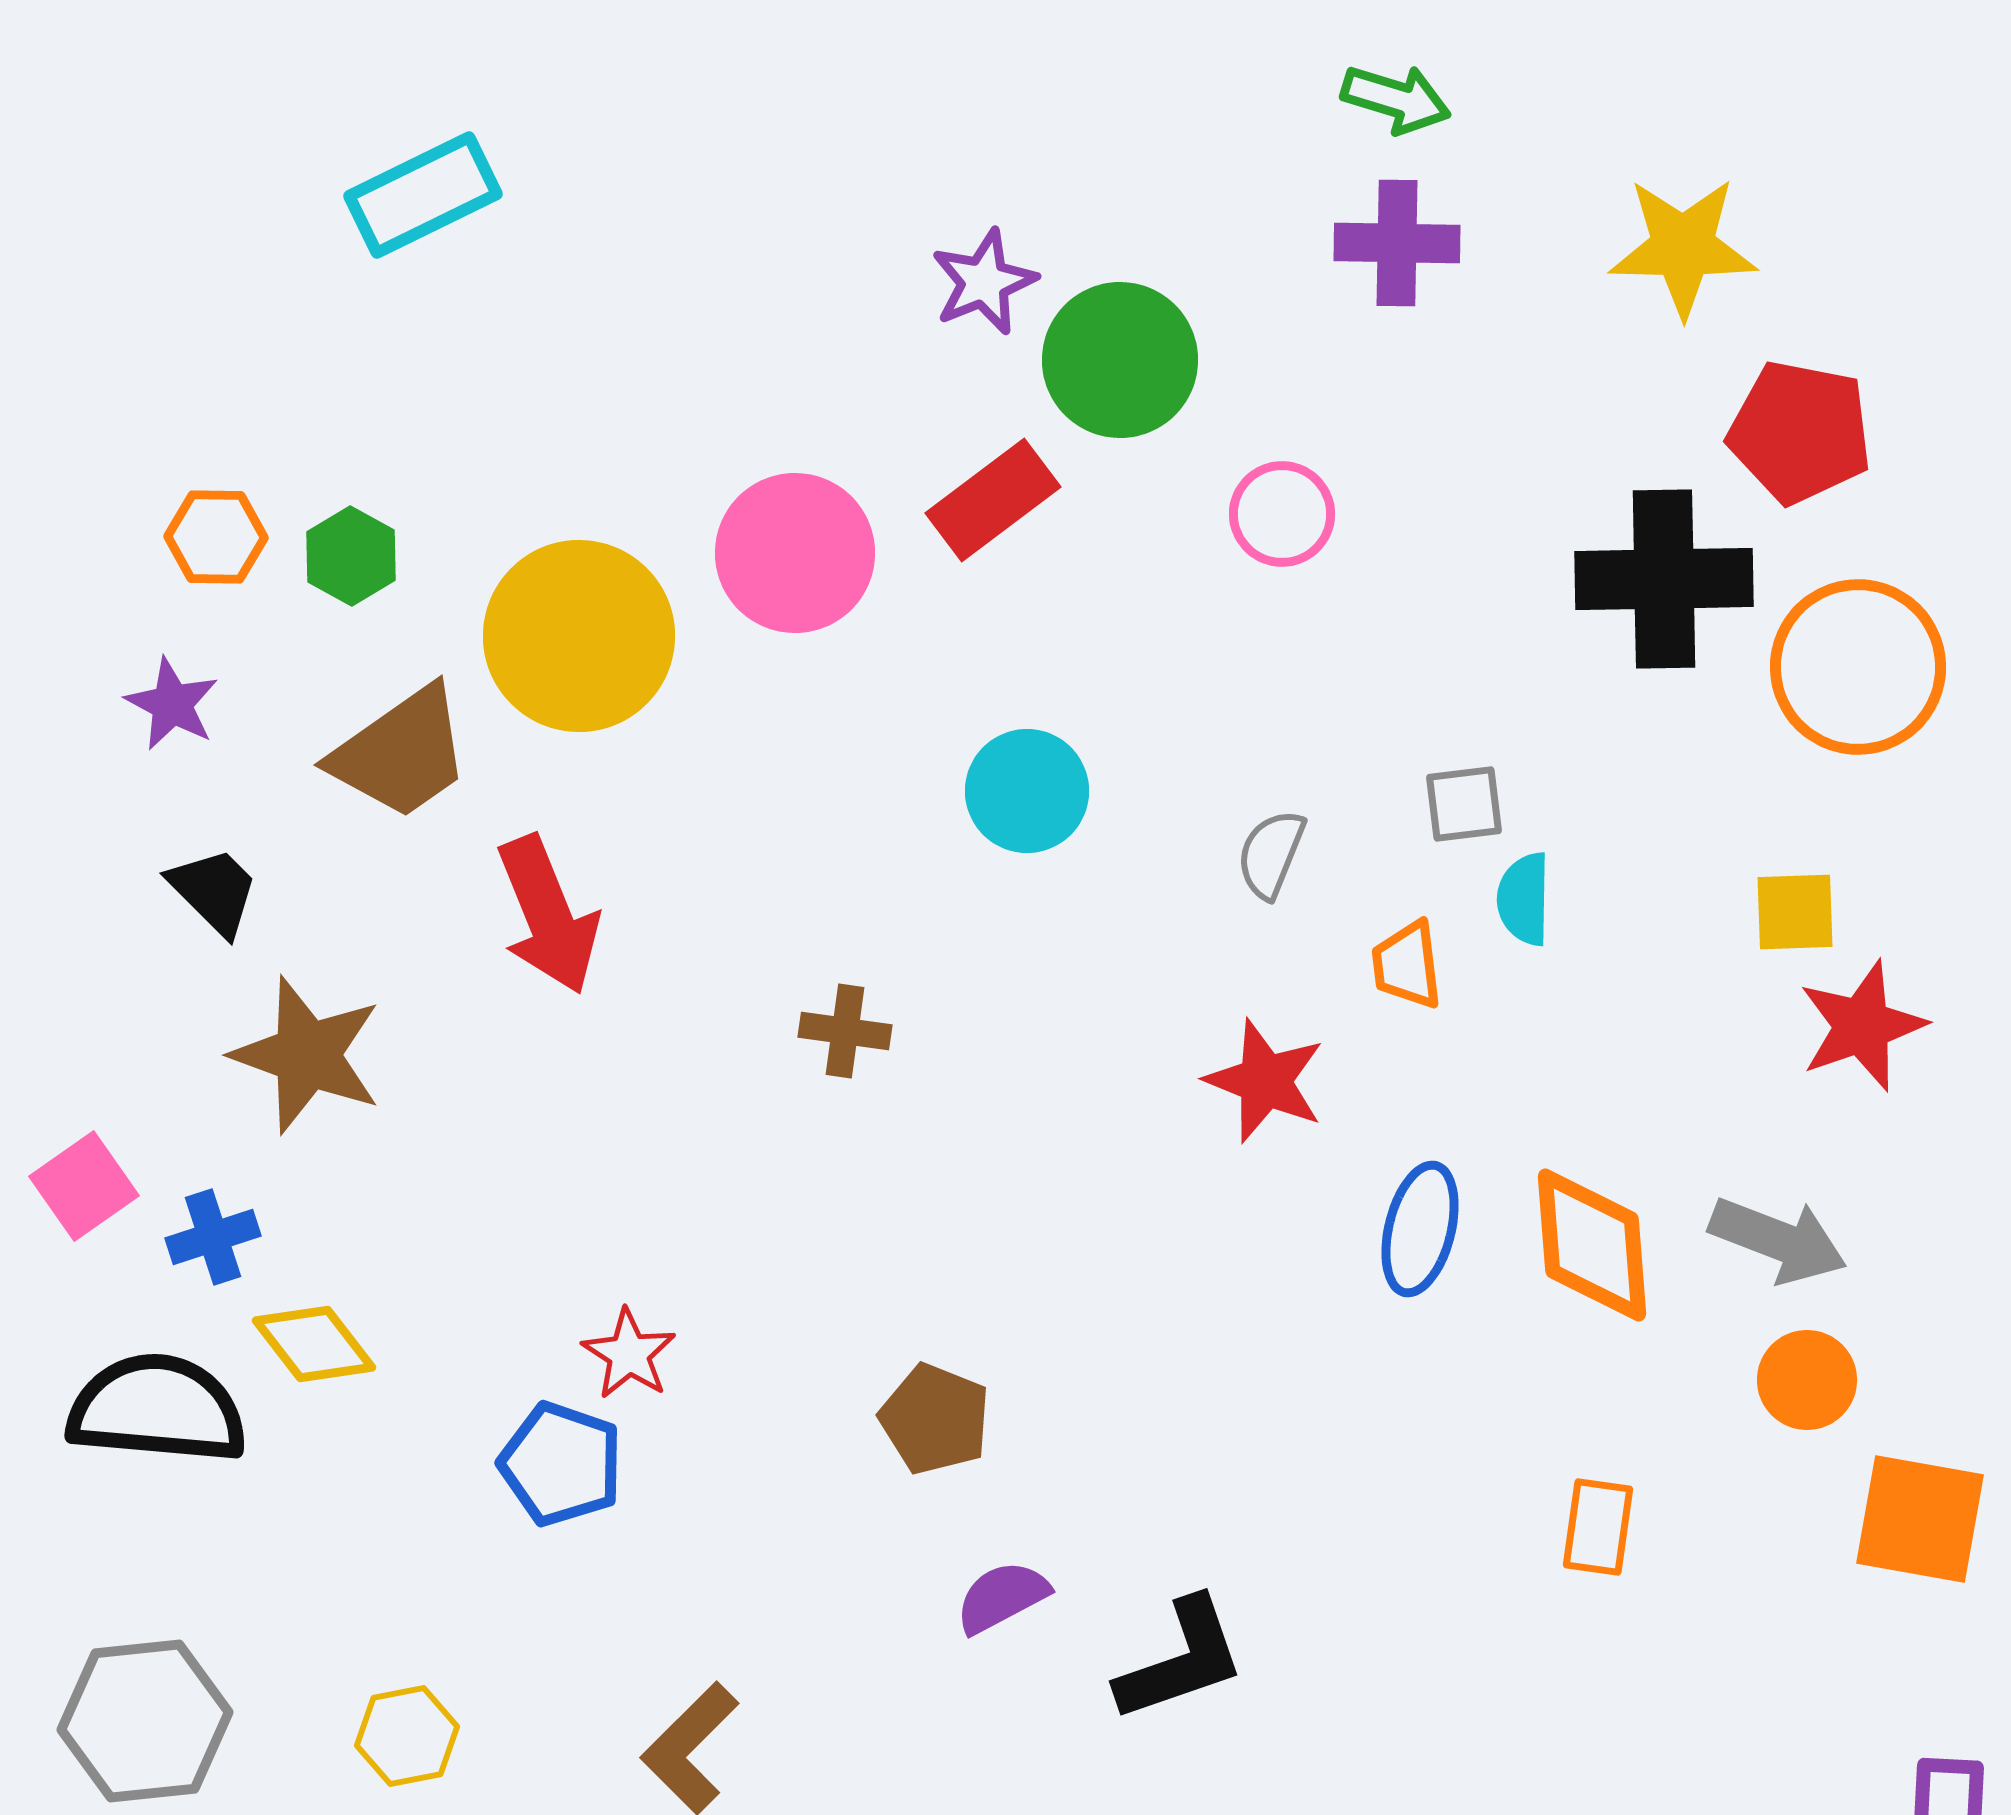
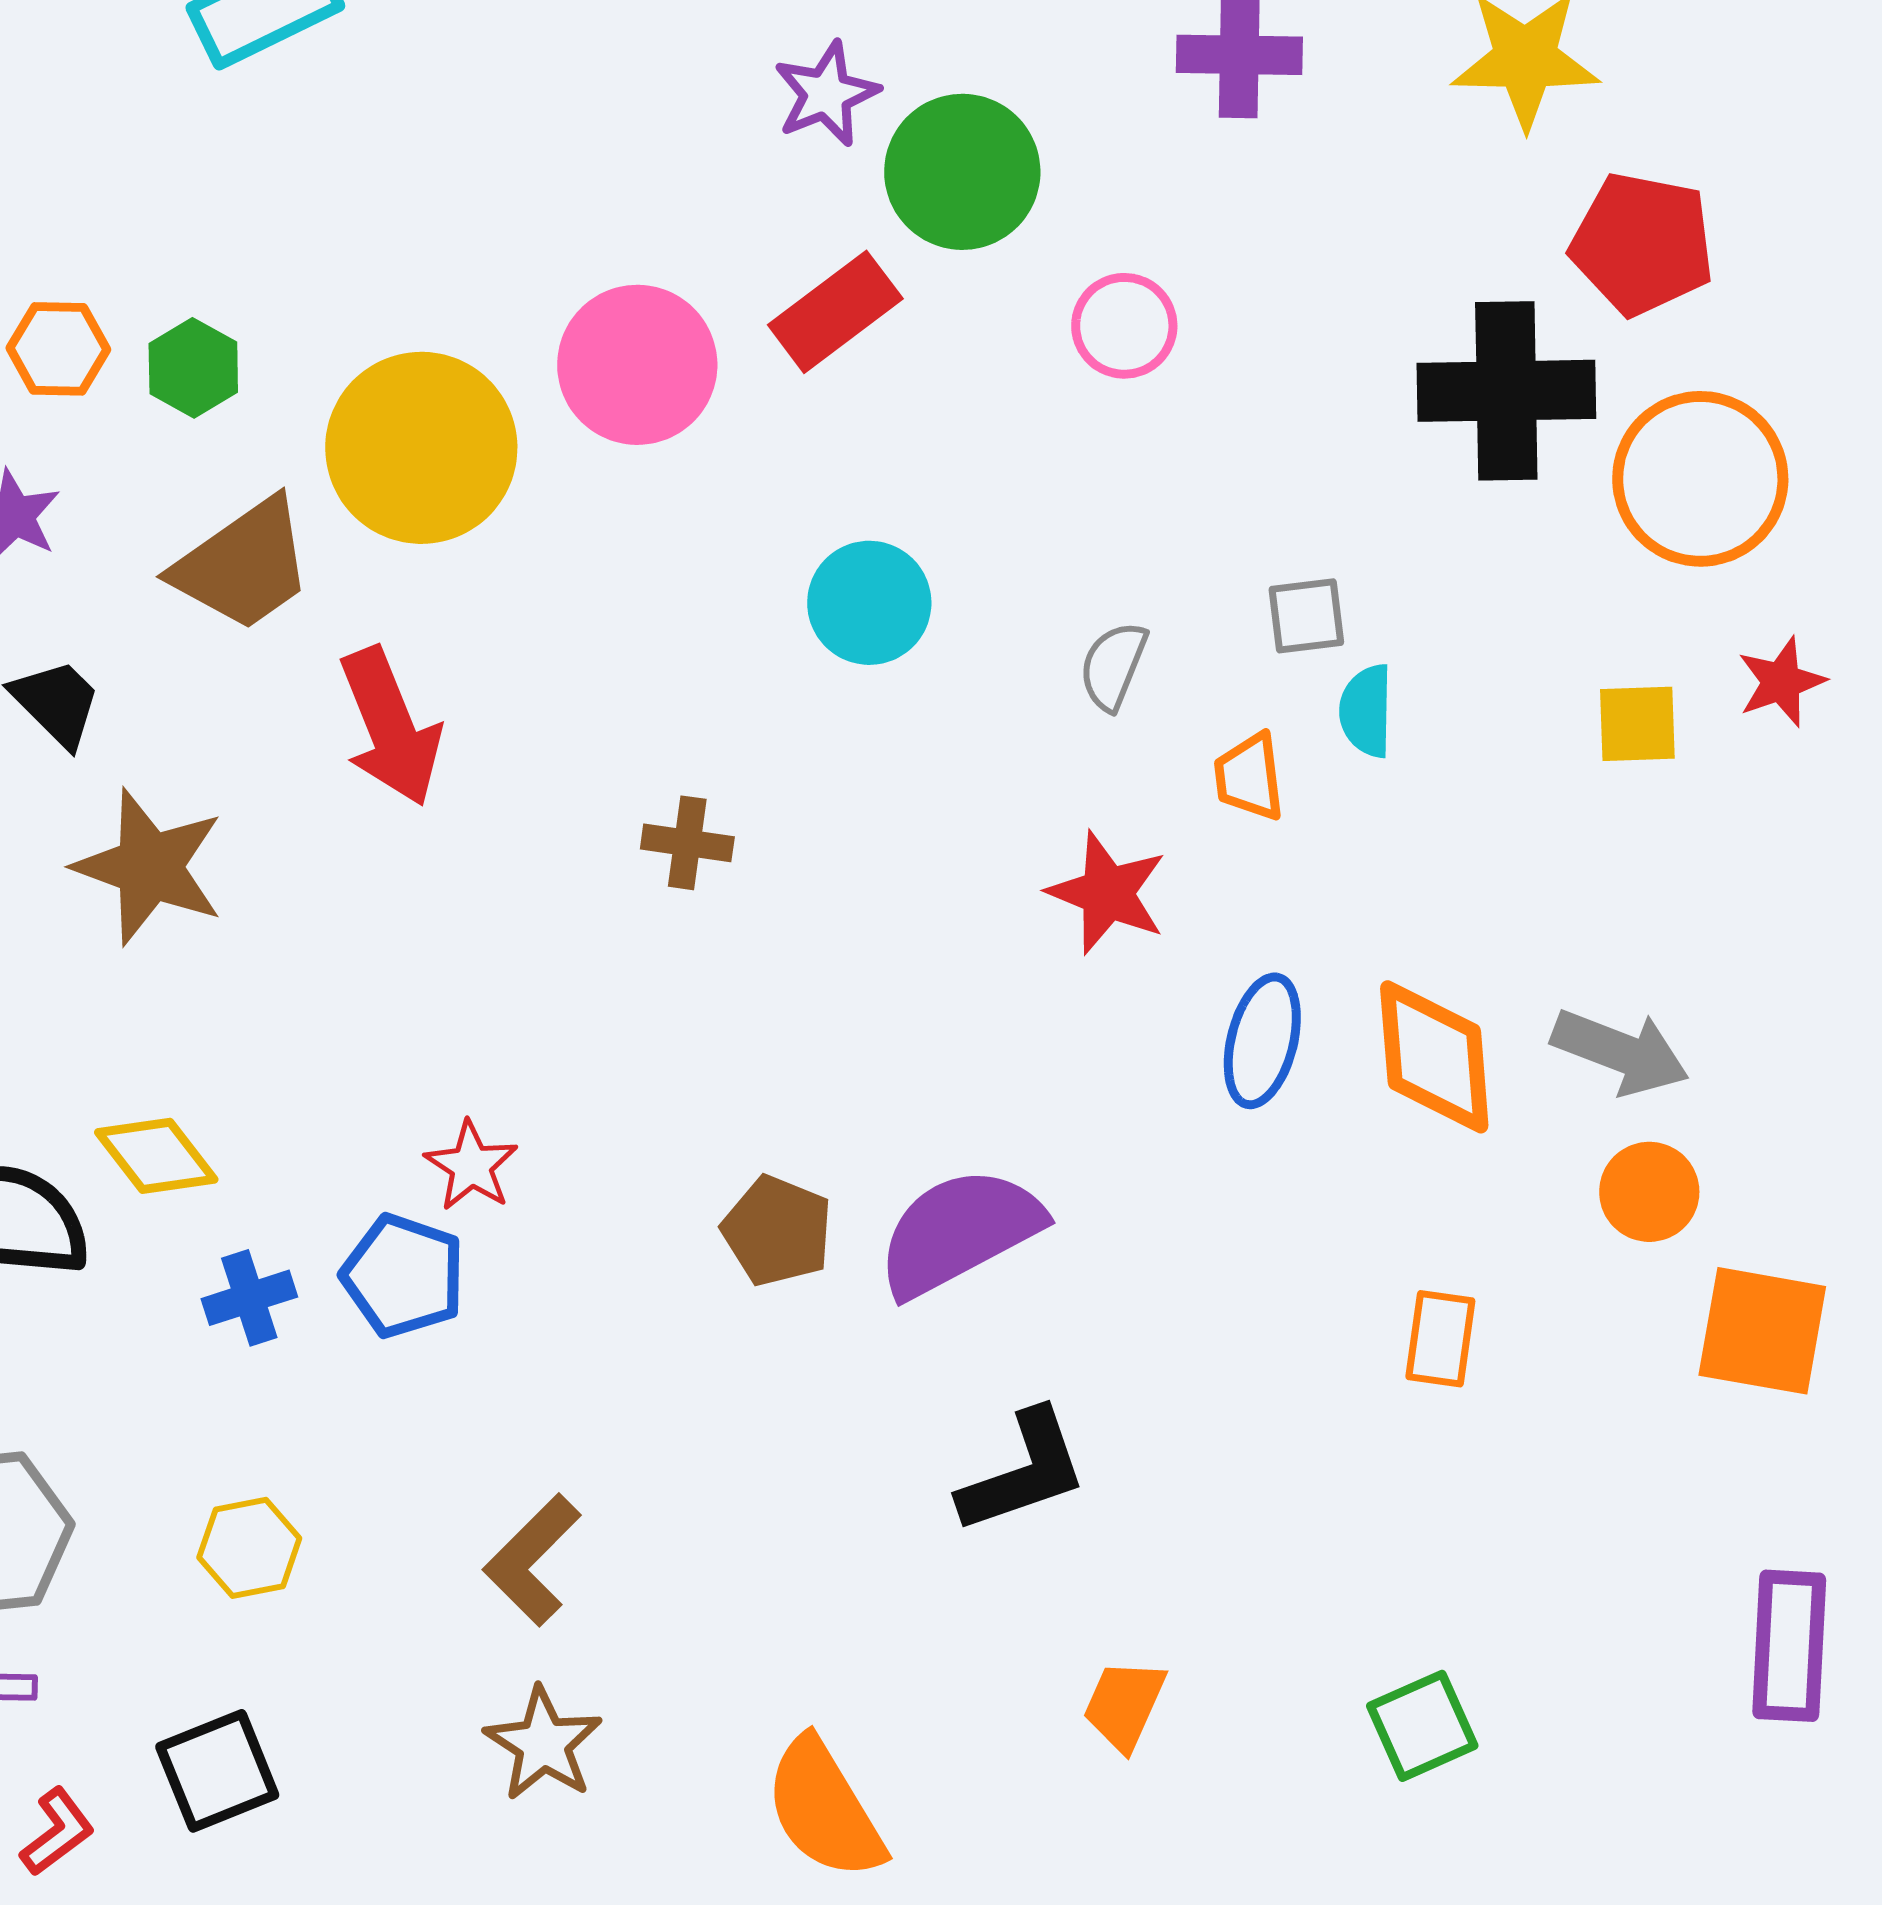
red star: (1862, 1026) -> (1781, 682), moved, size x0.7
blue cross: (213, 1237) -> (249, 1298), moved
purple semicircle: (1002, 1597) -> (959, 1232), moved, size x1.8

